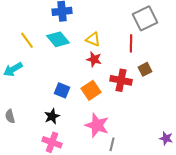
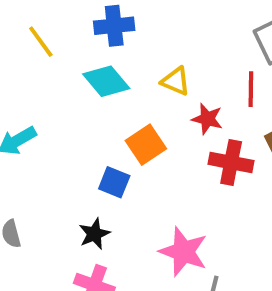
yellow line: (27, 40) -> (41, 42), moved
red star: (94, 59) -> (207, 119), moved
orange square: (91, 90) -> (146, 145), moved

